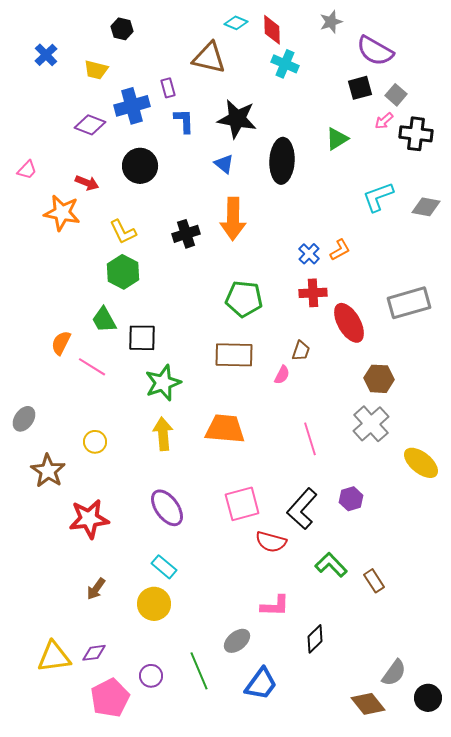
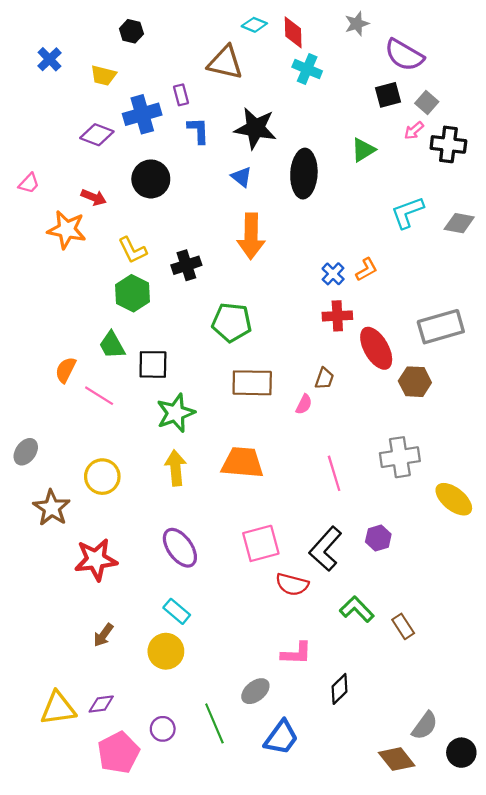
black cross: (186, 234) -> (186, 265), moved
green pentagon: (244, 299) -> (232, 322), moved
brown hexagon: (379, 379) -> (415, 382), moved
gray cross: (371, 424) -> (400, 457), turned 33
yellow circle: (95, 442) -> (102, 477), size x1.4

